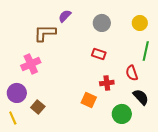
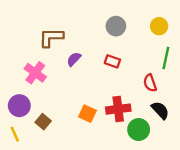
purple semicircle: (65, 16) -> (74, 59), moved
pink cross: (31, 64) -> (35, 73), turned -30
red cross: (107, 83) -> (118, 109), moved, size x1.5
orange square: (89, 100) -> (87, 114), moved

